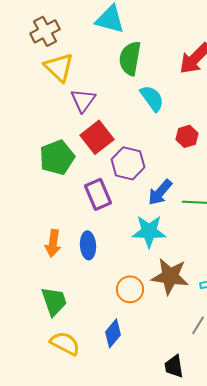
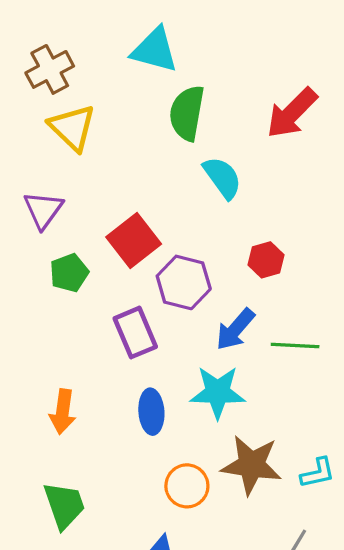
purple triangle: (83, 100) -> (43, 210), moved
red hexagon: (187, 136) -> (266, 260), moved
green pentagon: (57, 157) -> (69, 273), size x0.7
blue ellipse: (88, 245) -> (151, 412), moved

